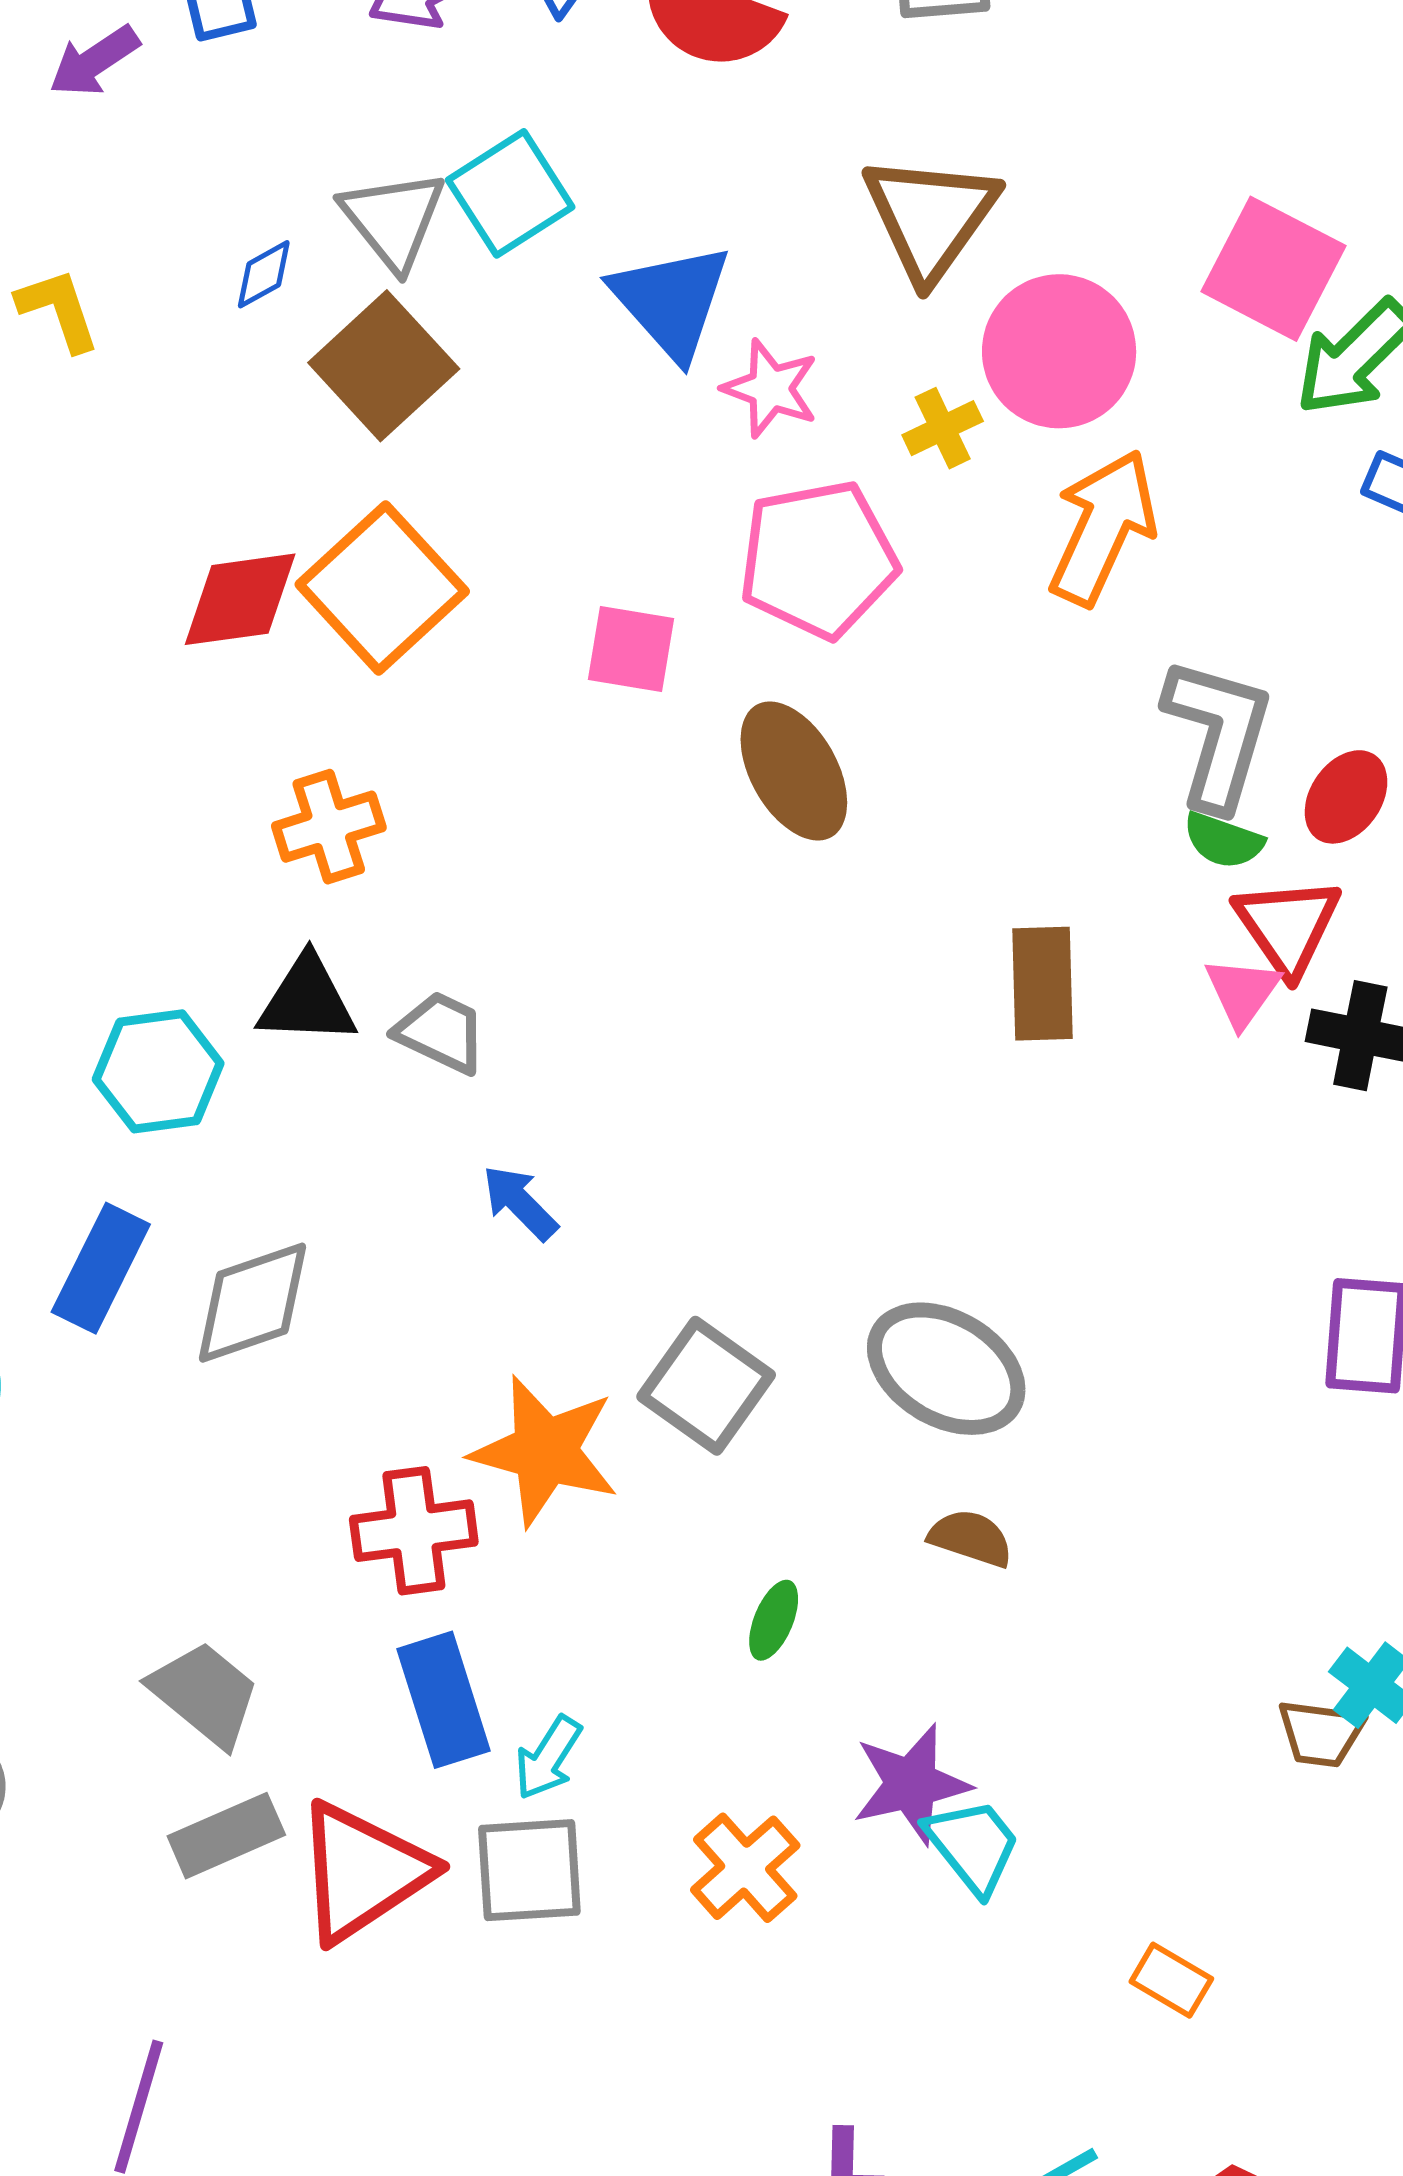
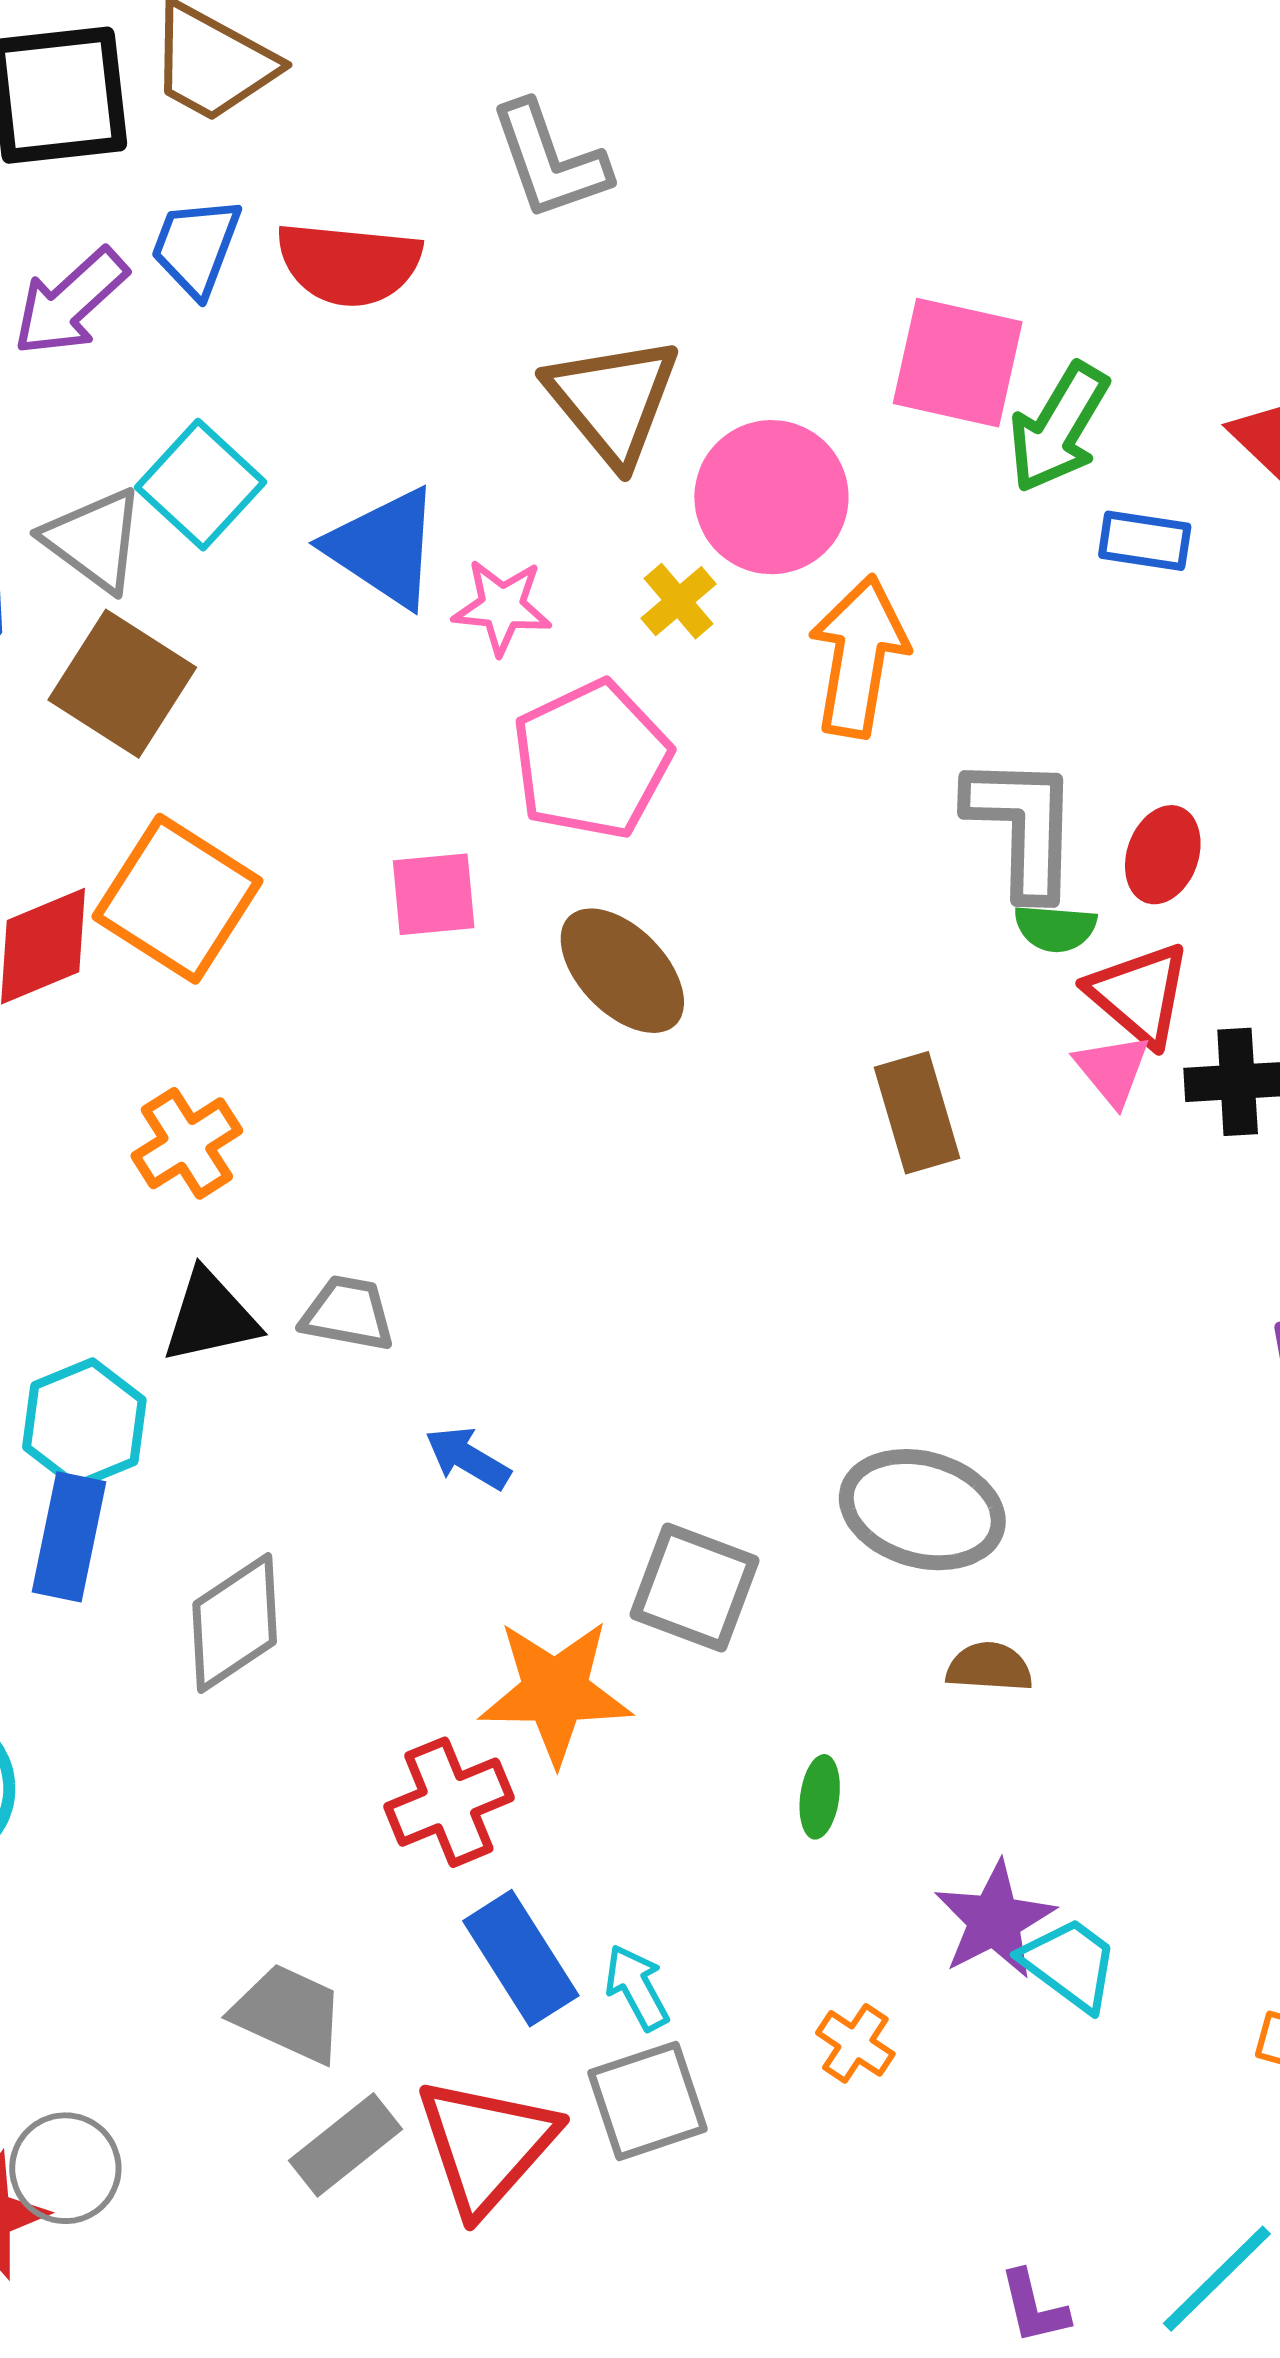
blue rectangle: (101, 1268) -> (69, 1537), moved
cyan arrow: (548, 1758) -> (637, 1987), turned 134
orange cross: (745, 1868) -> (855, 2043), size x0.7

